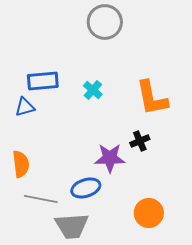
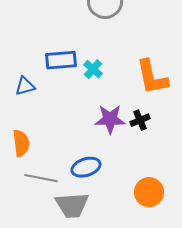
blue rectangle: (43, 81) -> (61, 60), moved
purple star: (110, 158) -> (110, 119), moved

